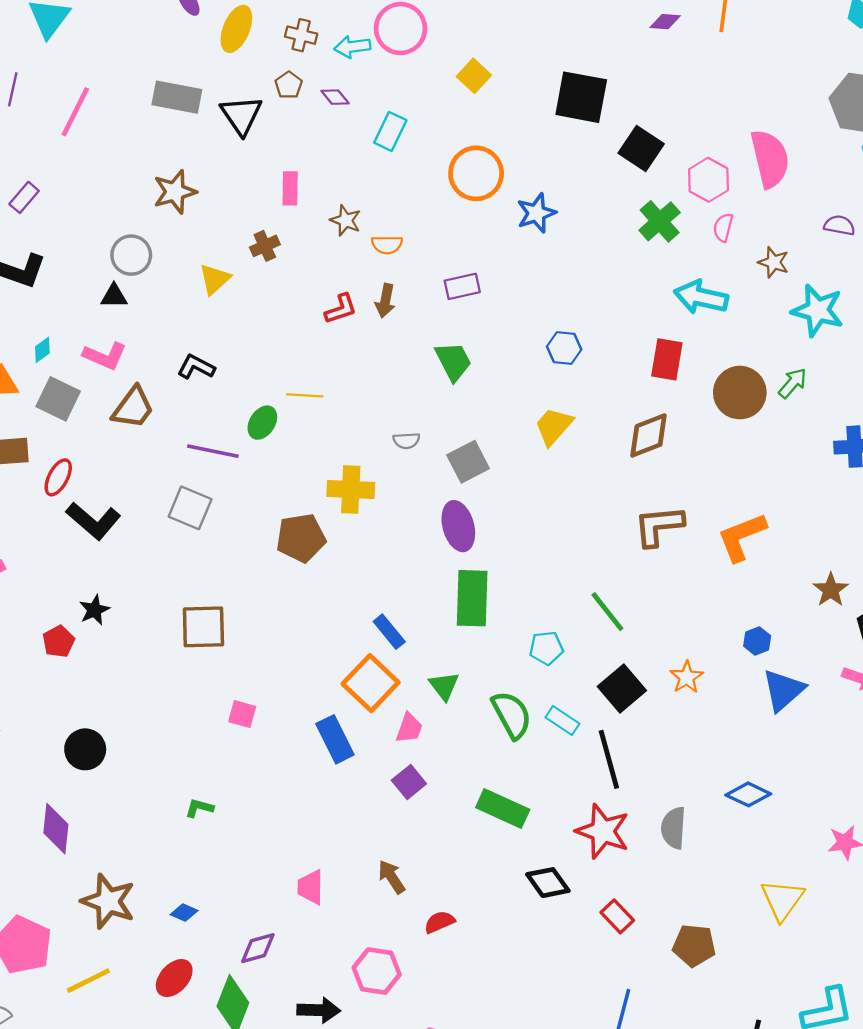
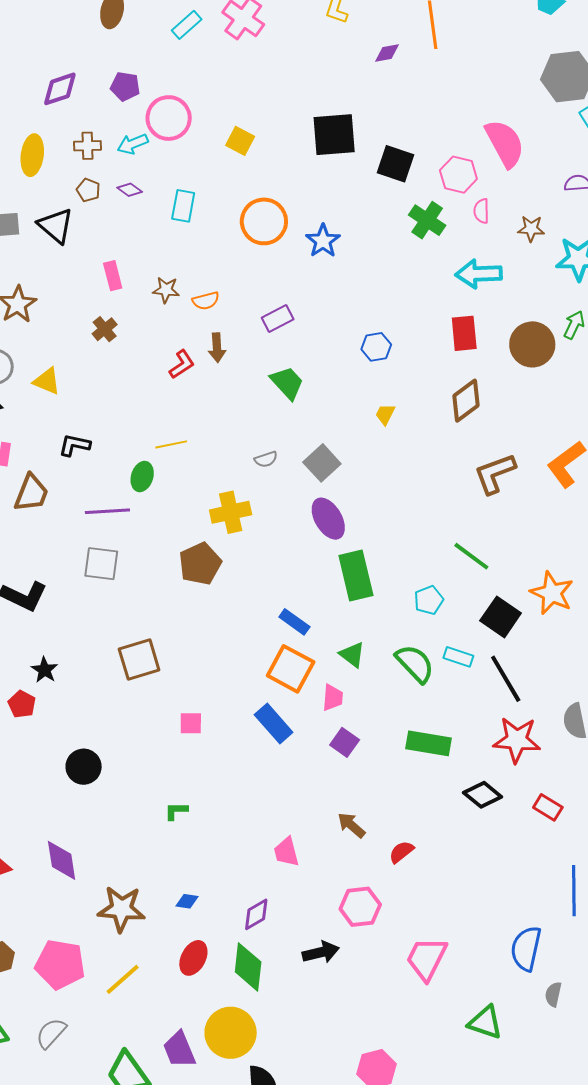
yellow triangle: (215, 279) -> (47, 381), moved, turned -40
yellow trapezoid: (554, 426) -> (385, 414), size x0.6
orange star: (687, 677) -> (552, 593), size x1.5
black circle: (85, 749) -> (84, 767), moved

